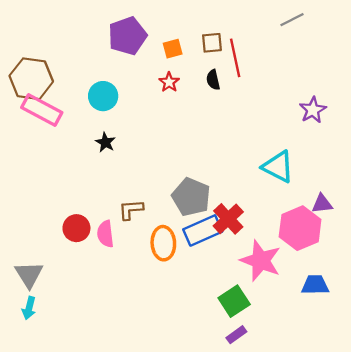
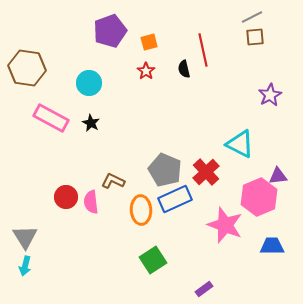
brown square: (212, 43) -> (255, 37), moved
pink rectangle: (42, 110) -> (51, 118), moved
brown L-shape: (131, 210) -> (113, 181), turned 30
red cross: (228, 219) -> (206, 172), moved
green square: (234, 301) -> (153, 260), moved

